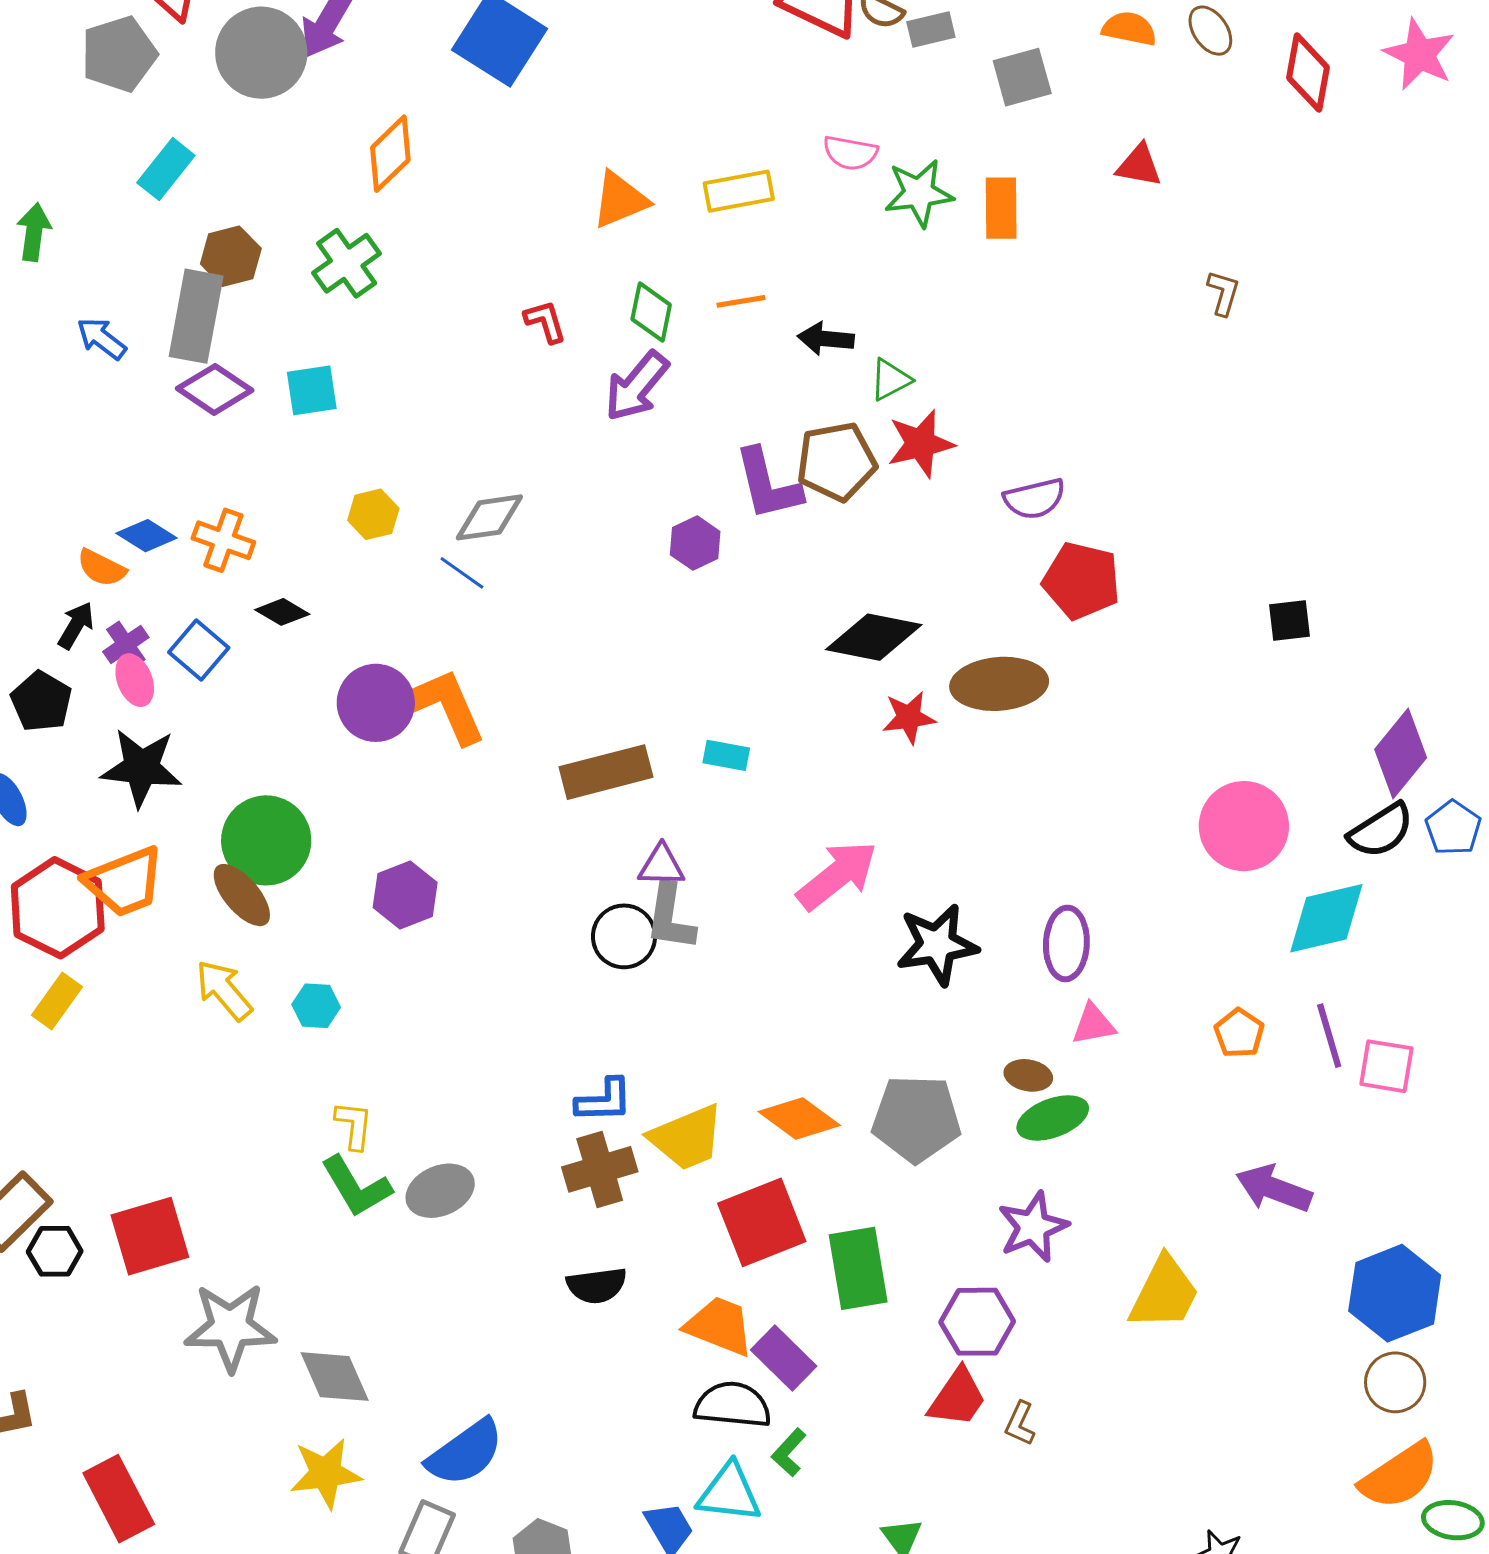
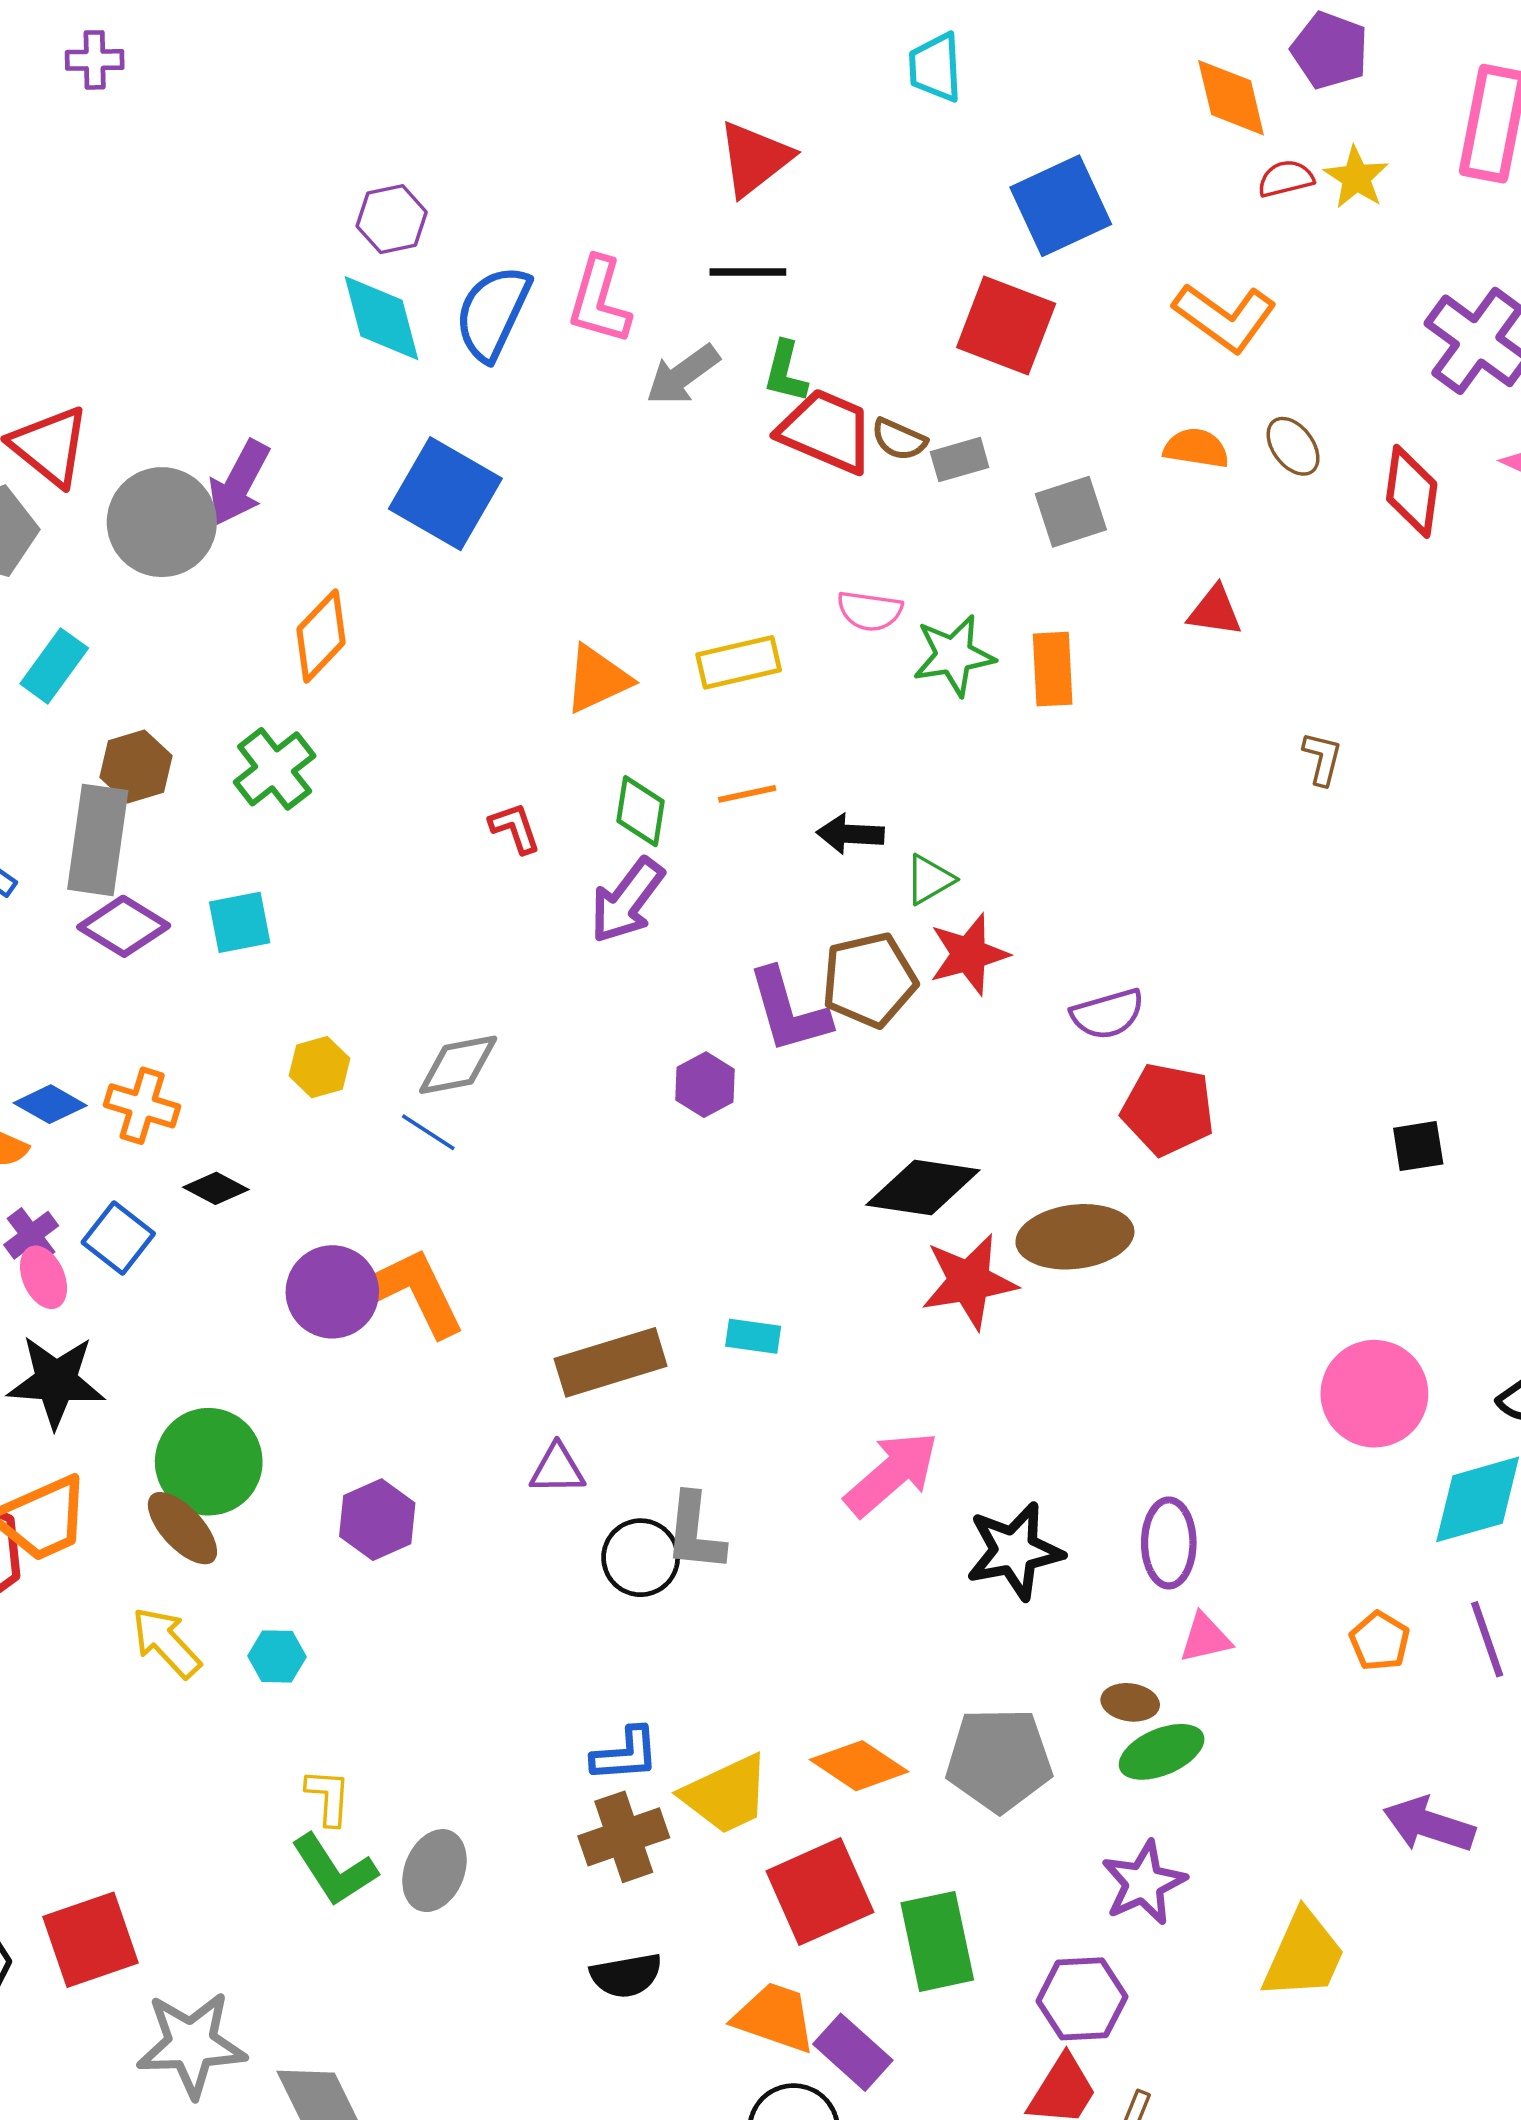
red star: (909, 717) -> (969, 1281), size x1.5
purple triangle: (661, 866) -> (557, 1469), moved
gray ellipse: (440, 1191) -> (434, 1871), turned -42

